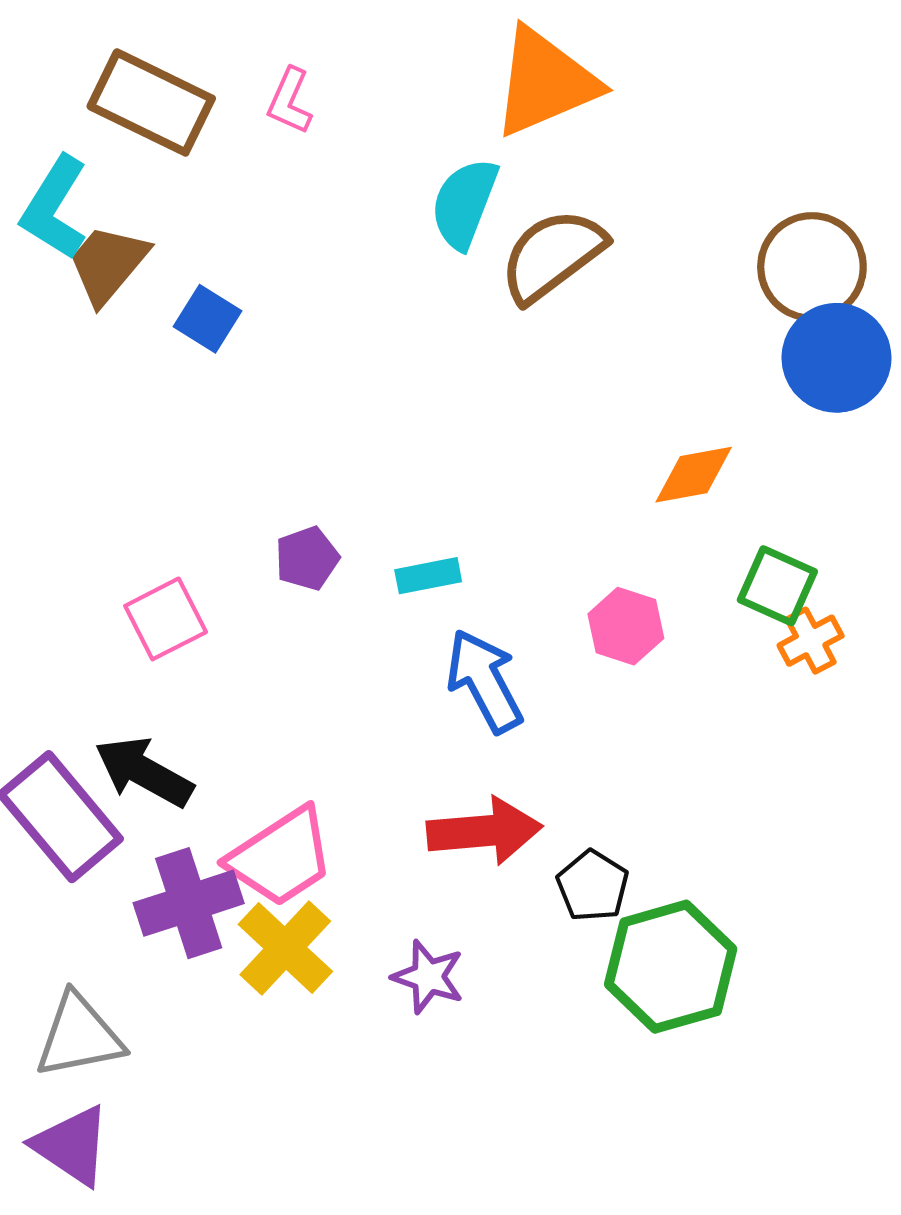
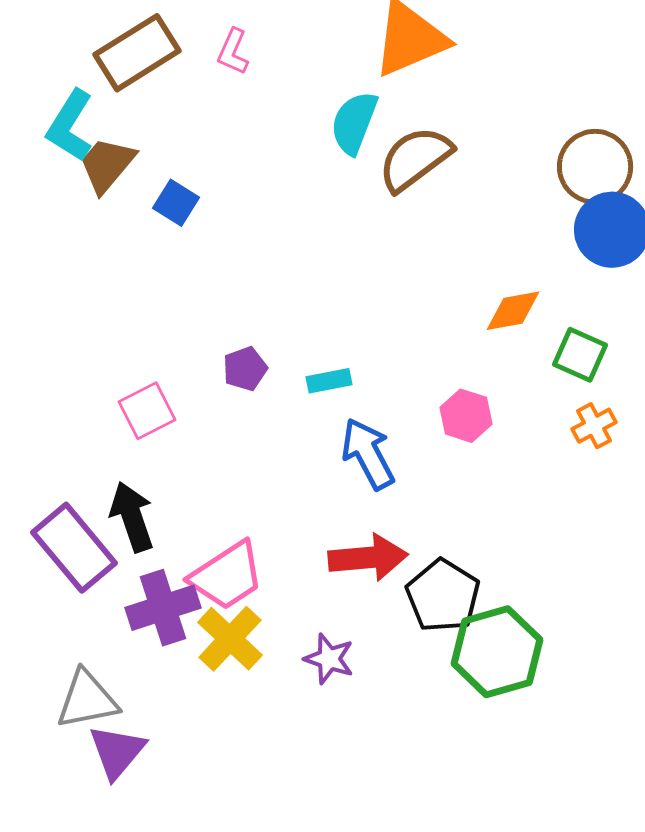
brown rectangle: (151, 102) -> (137, 53), turned -58
green square: (777, 586) -> (580, 355), moved
black arrow: (144, 772) -> (132, 517), turned 42
black pentagon: (593, 886) -> (443, 596), size x1.5
purple triangle: (72, 1146) -> (117, 752), moved, turned 36

